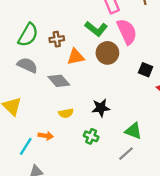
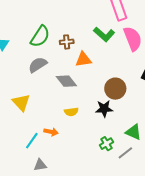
brown circle: (107, 53) -> (115, 89), moved
gray semicircle: (27, 65) -> (38, 65), turned -60
green cross: (91, 136) -> (106, 144), moved, turned 32

